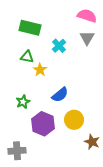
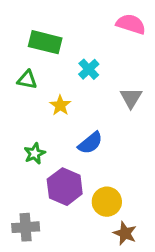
gray triangle: (87, 38) -> (131, 98), moved
green triangle: (27, 57) -> (27, 80), moved
yellow circle: (74, 120) -> (107, 202), moved
brown star: (92, 142) -> (125, 233), moved

